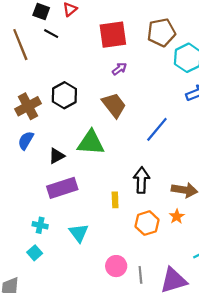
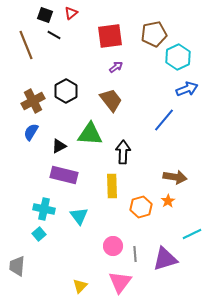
blue line: (157, 129) -> (164, 120), moved
black arrow: (141, 180) -> (123, 152), moved
purple rectangle: (62, 188) -> (64, 175), turned 32
yellow rectangle: (115, 200) -> (112, 186), size x1.6
cyan cross: (40, 225) -> (44, 209), size x1.5

